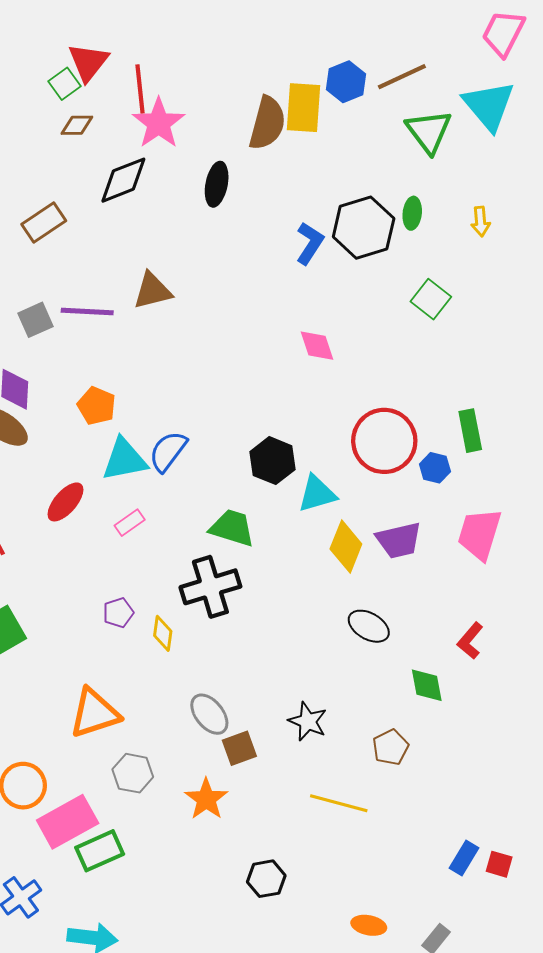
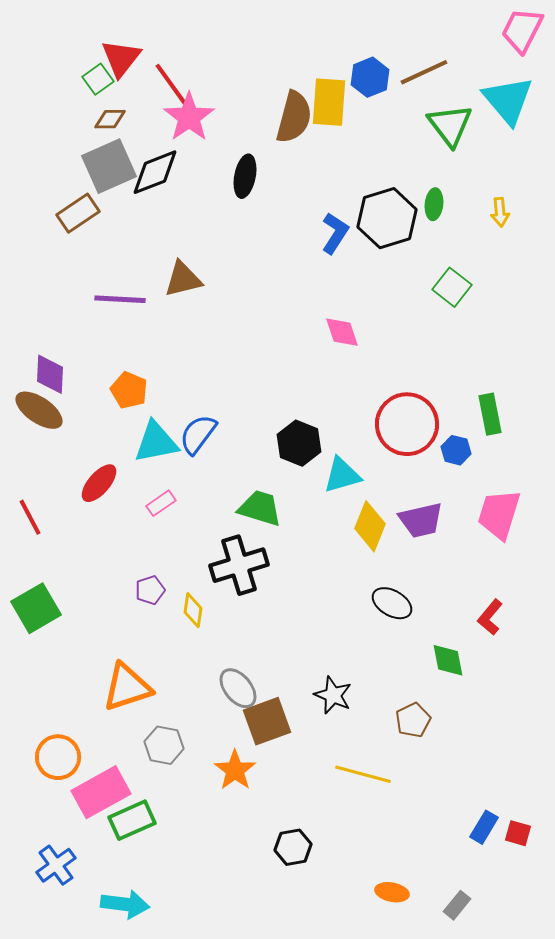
red line: (140, 89) -> (171, 84), turned -30
gray square: (35, 320) -> (109, 166), moved, size x1.6
brown square: (239, 748) -> (267, 721), size x1.4

